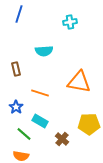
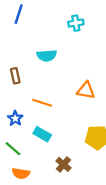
orange triangle: (79, 82) -> (86, 90), size x0.7
green line: (24, 134) -> (13, 149), moved
brown cross: (62, 139) -> (63, 164), moved

